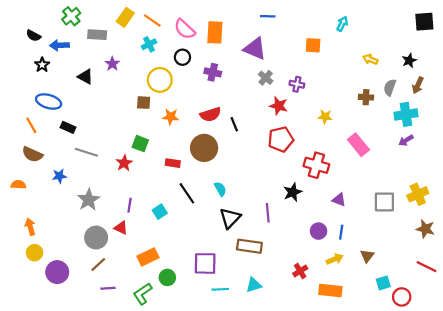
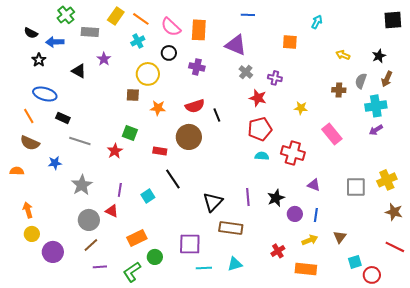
cyan semicircle: (220, 189) -> (262, 156), moved, turned -56
black star: (293, 192) -> (276, 198), moved

